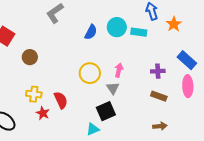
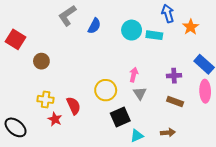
blue semicircle: (91, 32) -> (94, 26), moved
yellow circle: (90, 73) -> (106, 90), moved
gray triangle: (113, 88) -> (140, 93), moved
brown arrow: (160, 126) -> (168, 133), moved
cyan triangle: (93, 129) -> (137, 136), moved

